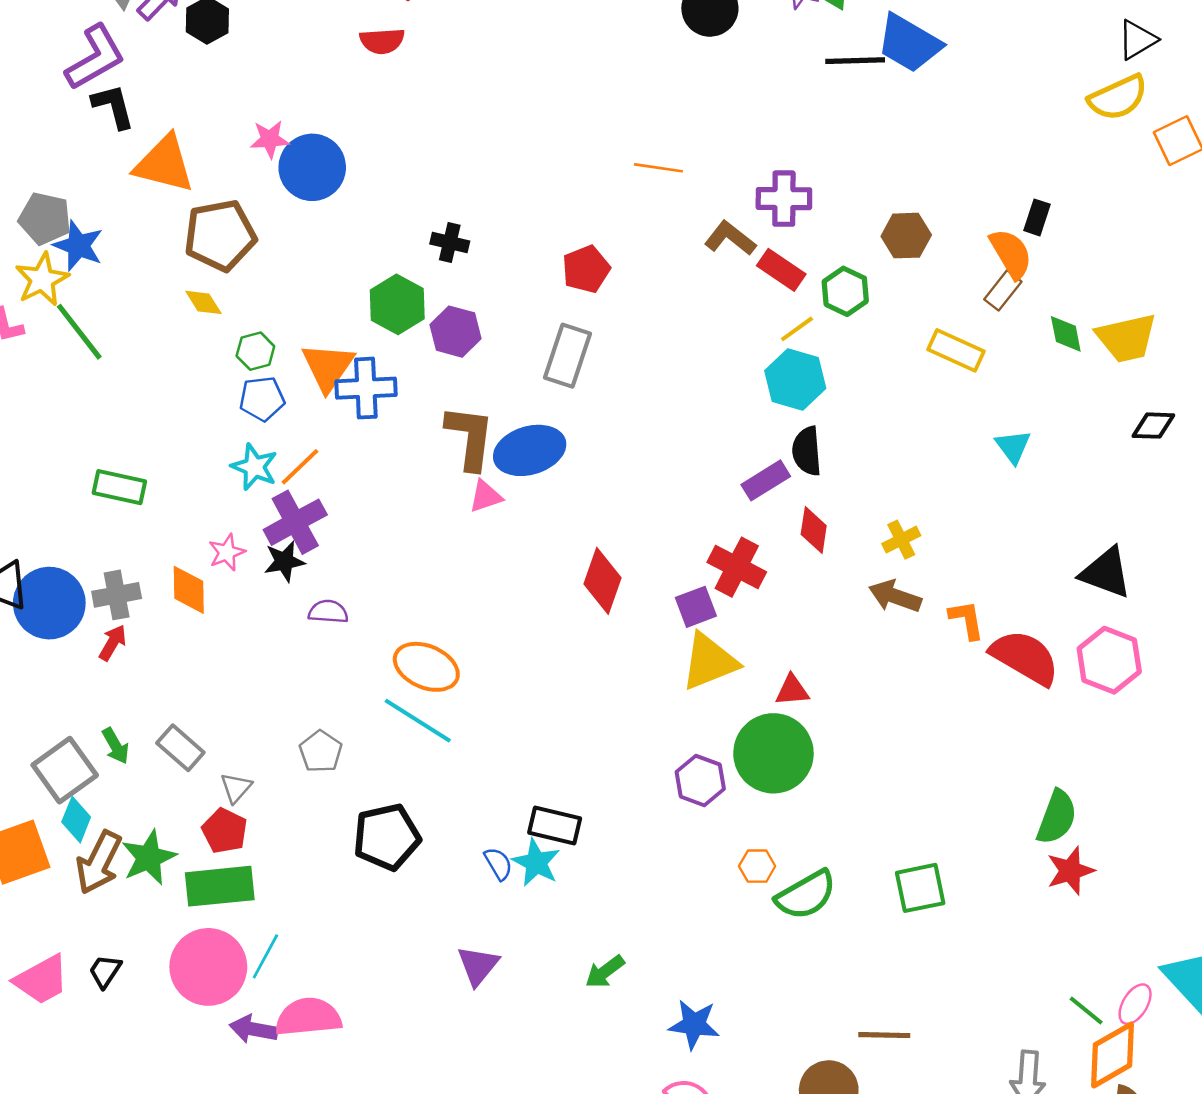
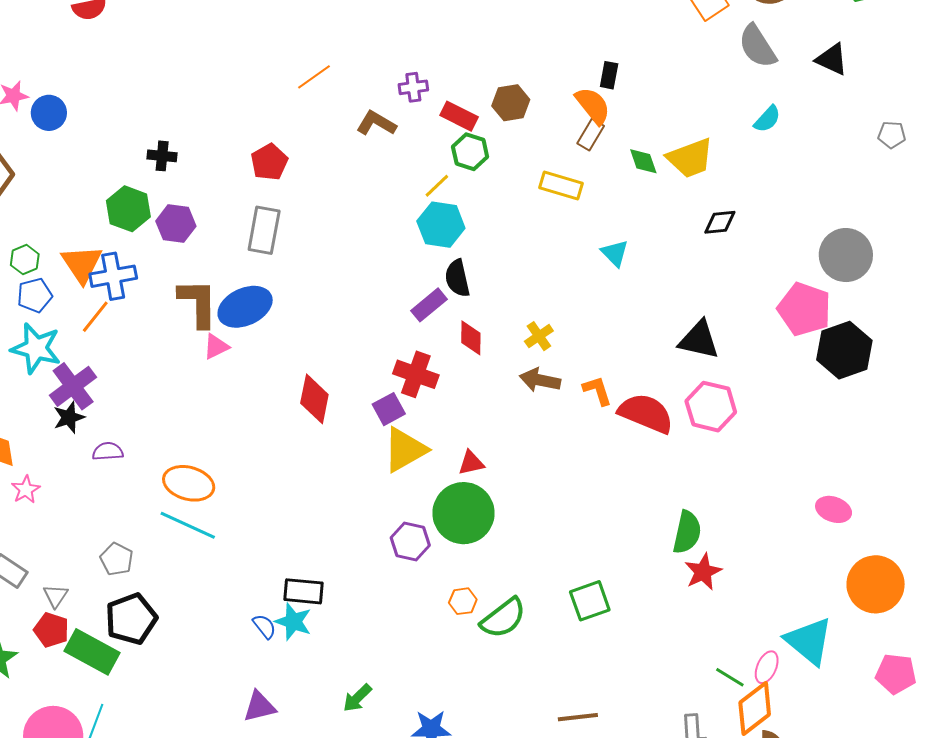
blue circle: (312, 167) -> (49, 113), size x0.7
orange line: (658, 168) -> (314, 77), turned -36
purple cross: (784, 199) -> (413, 87), size x0.7
red rectangle: (781, 270) -> (459, 116), moved
cyan star: (254, 467) -> (36, 348), size x1.4
orange line: (300, 467) -> (95, 317), moved
pink star: (227, 552) -> (26, 490), moved
black pentagon: (387, 837) -> (131, 619), moved
green rectangle: (220, 886) -> (92, 652), moved, turned 42
purple triangle: (478, 965) -> (259, 707), turned 45

